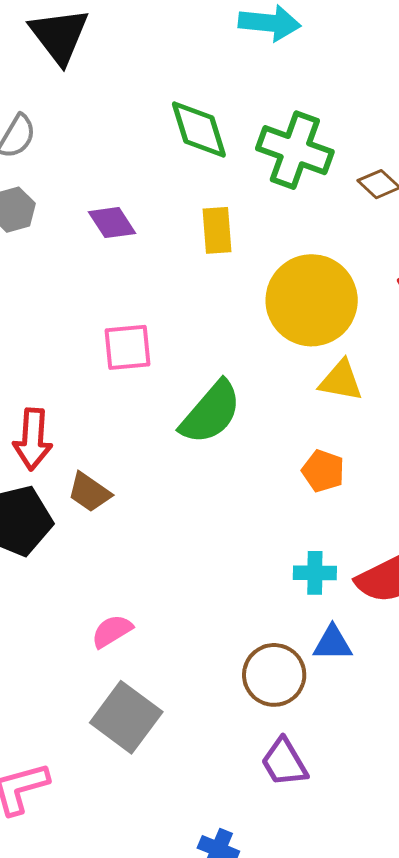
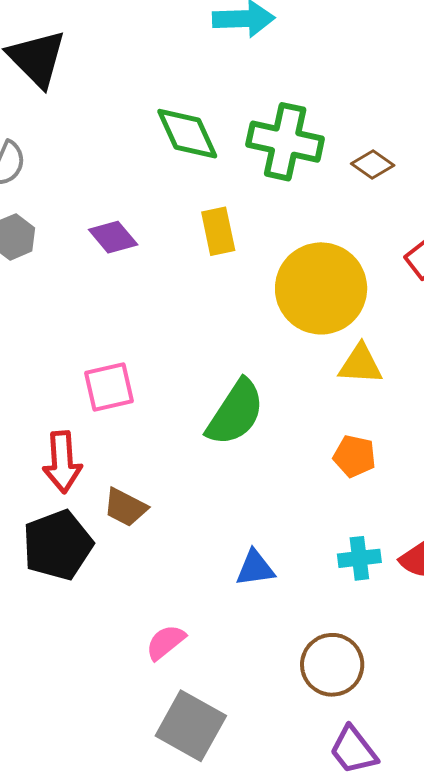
pink square: (127, 347) -> (109, 387), moved
blue triangle: (333, 643) -> (255, 568), moved

